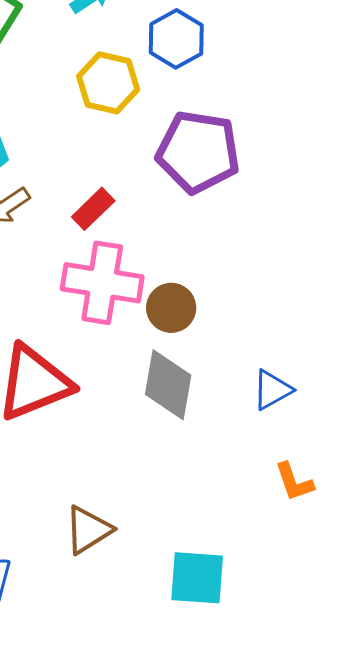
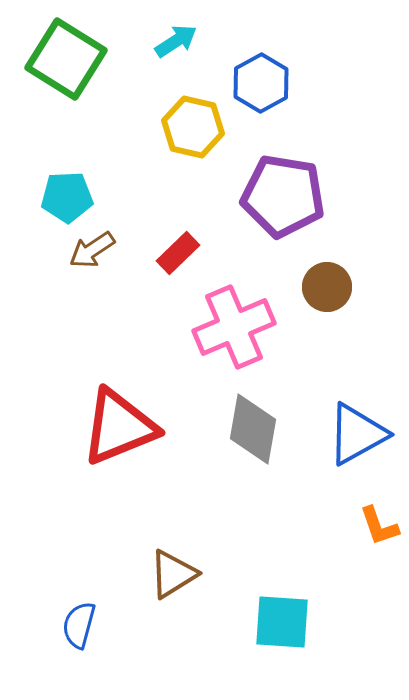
pink cross: (102, 283) -> (234, 327), moved, turned -32
brown circle: (171, 308) -> (327, 287), moved
blue triangle: (272, 390) -> (357, 434), size x1.5

